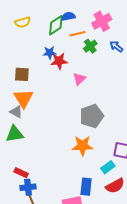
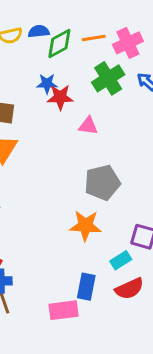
blue semicircle: (68, 16) -> (39, 31), moved
orange line: (77, 34) -> (94, 38), moved
green cross: (90, 46) -> (108, 78), size x1.5
pink triangle: (79, 79) -> (88, 126), turned 48

